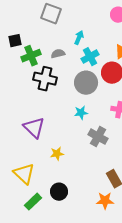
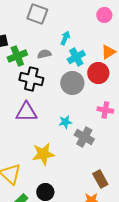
cyan star: (81, 113) -> (65, 122), moved
purple triangle: (34, 128) -> (26, 112), moved, turned -45
yellow star: (57, 154) -> (43, 154), size x1.6

